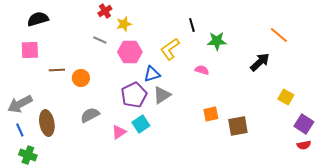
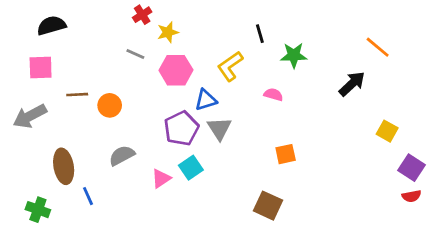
gray triangle: (162, 95) -> (219, 128), turned -30
gray arrow: (20, 104) -> (30, 116), moved
brown square: (238, 126) -> (268, 206), moved, turned 35
blue line: (20, 130) -> (88, 196), moved

